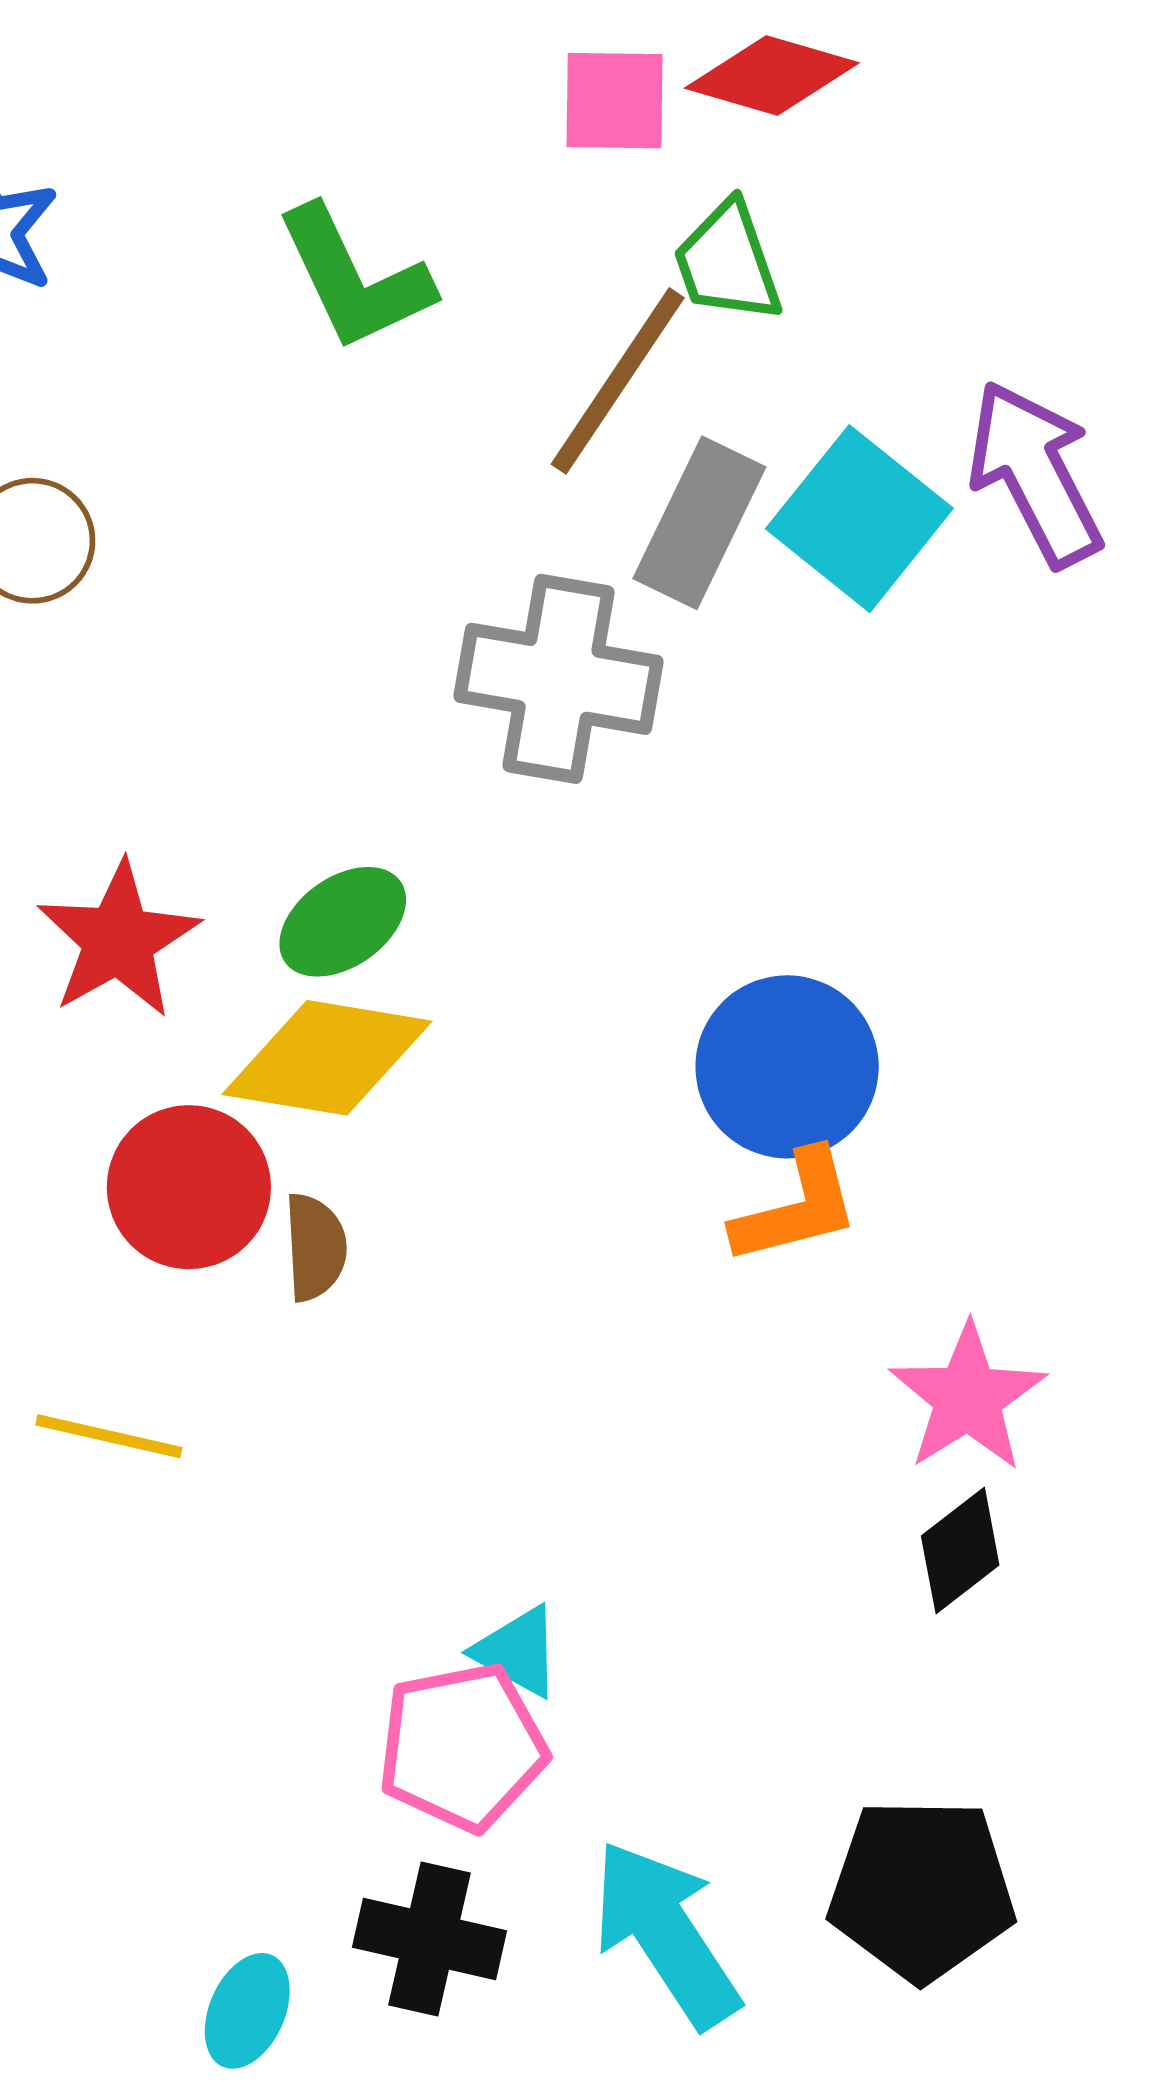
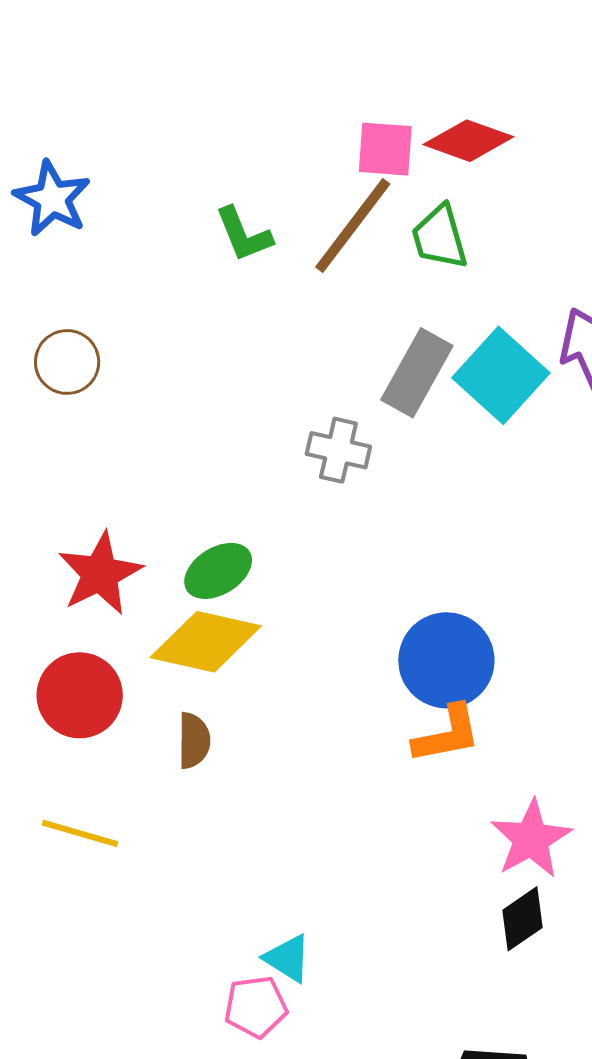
green L-shape: (354, 278) -> (244, 234), size x0.7
brown line: (618, 381) -> (353, 225), moved
gray cross: (559, 679) -> (338, 450), size x0.6
red circle: (189, 1187) -> (80, 695), moved
pink pentagon: (462, 1747) -> (256, 1007), size x0.7

